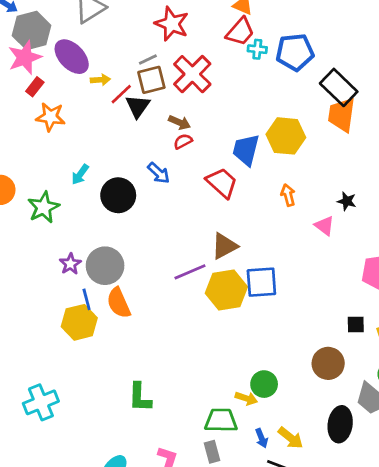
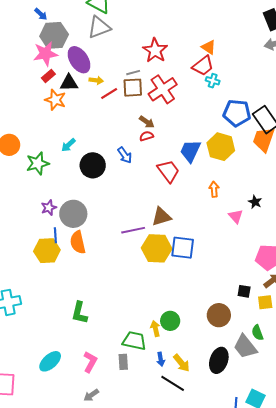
blue pentagon: (295, 52) -> (237, 113), moved
black triangle: (138, 106) -> (69, 83), moved, turned 42
yellow arrow: (246, 398) -> (155, 329), turned -133

